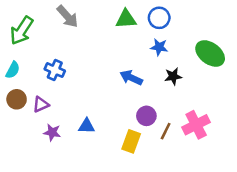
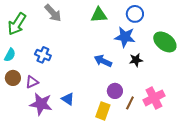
blue circle: (159, 18) -> (135, 14), moved
blue star: (159, 47) -> (125, 37), size x1.5
blue triangle: (87, 126) -> (68, 99), turned 32
purple star: (52, 132) -> (41, 104), size x1.6

